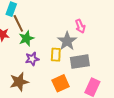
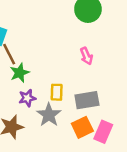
gray star: (67, 41) -> (49, 115), moved
orange square: (61, 83) -> (82, 127), moved

